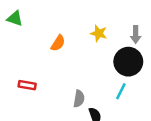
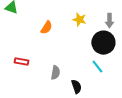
cyan line: (121, 91) -> (97, 67), turned -64
gray semicircle: (79, 99) -> (55, 73), moved

